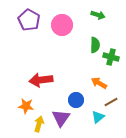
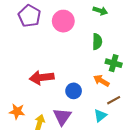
green cross: (111, 57) -> (114, 63), moved
blue circle: (76, 100) -> (74, 91), moved
orange star: (26, 106) -> (17, 111), moved

